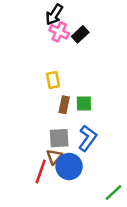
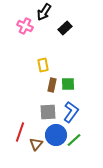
pink cross: (59, 32) -> (25, 26), moved
brown triangle: (54, 157) -> (36, 144), moved
red line: (41, 171) -> (20, 132), moved
green line: (114, 192) -> (74, 140), moved

